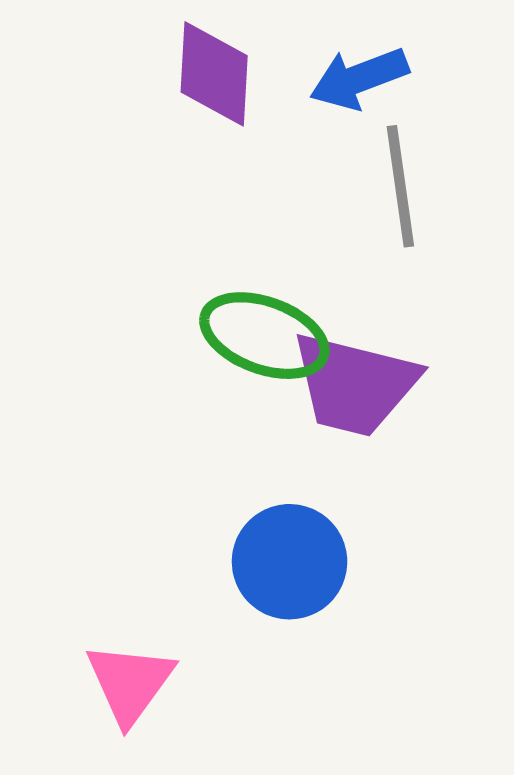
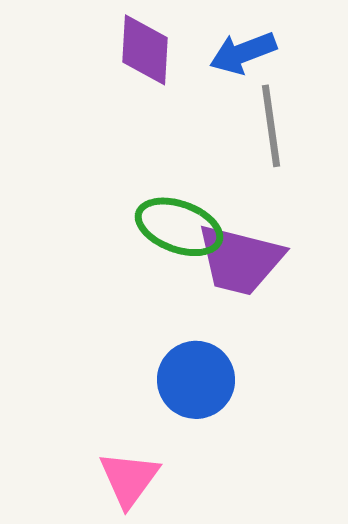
pink triangle: (130, 683) -> (129, 479), moved

